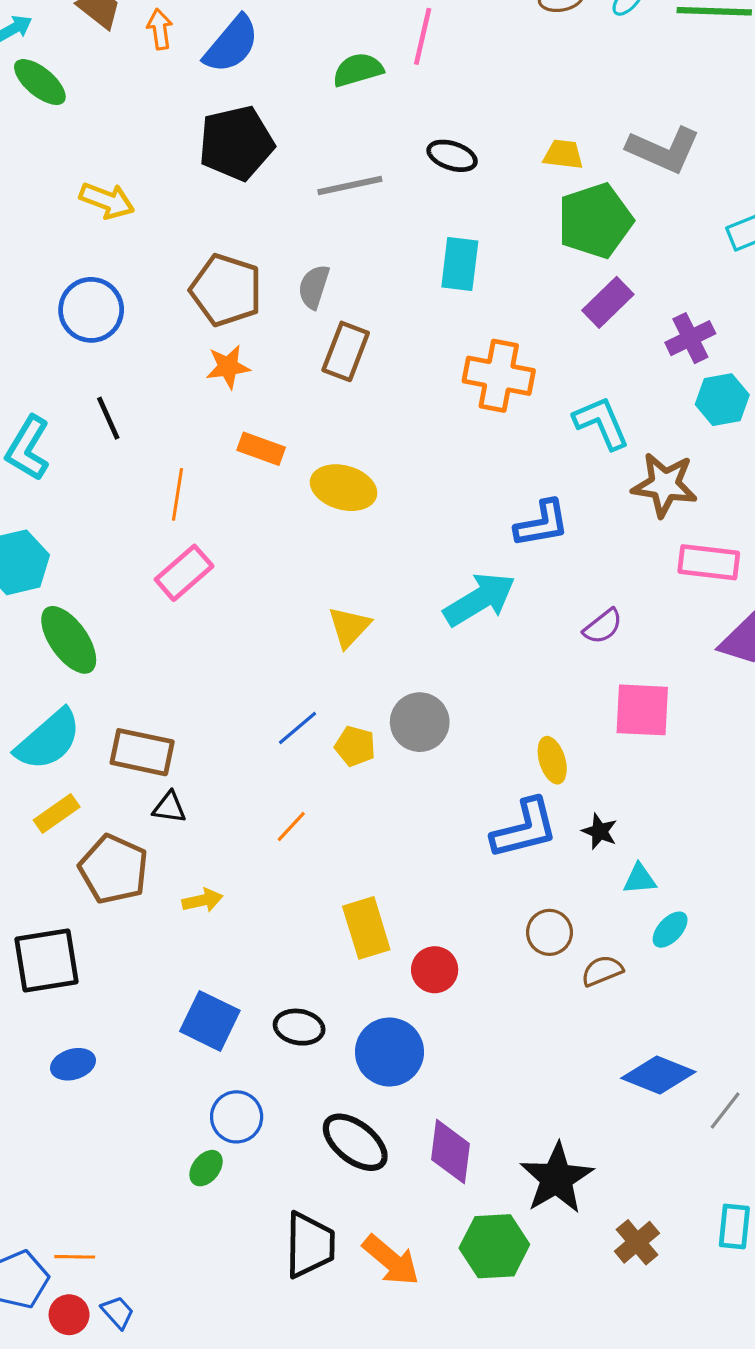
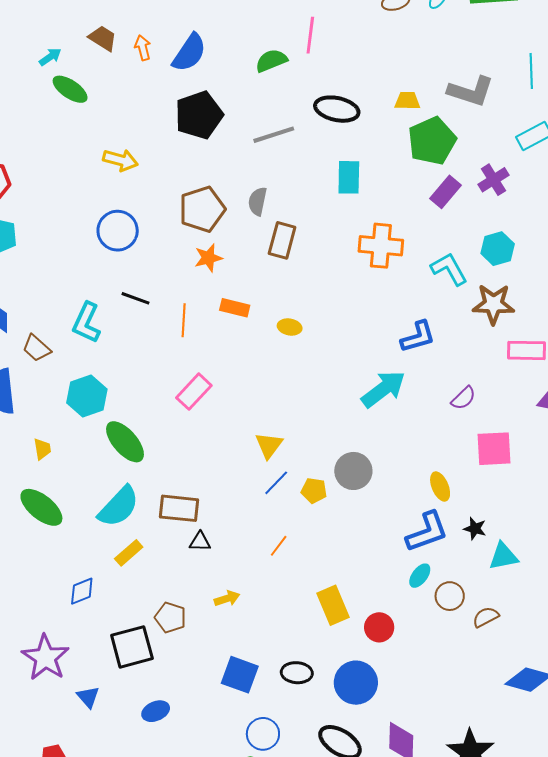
black ellipse: (452, 156) -> (337, 109), size x1.4
brown pentagon: (226, 290) -> (202, 209), turned -30
purple cross: (690, 338) -> (494, 180), moved
cyan hexagon: (722, 400) -> (498, 249), moved
black line: (108, 418) -> (136, 298), turned -40
yellow ellipse: (344, 488) -> (290, 327), size x0.6
orange line: (177, 494) -> (184, 320), moved
yellow triangle: (349, 627) -> (269, 445), moved
brown pentagon: (114, 869) -> (170, 617), moved, size x0.7
cyan triangle: (640, 879) -> (503, 556), size x1.4
cyan ellipse: (670, 930) -> (420, 576), moved

